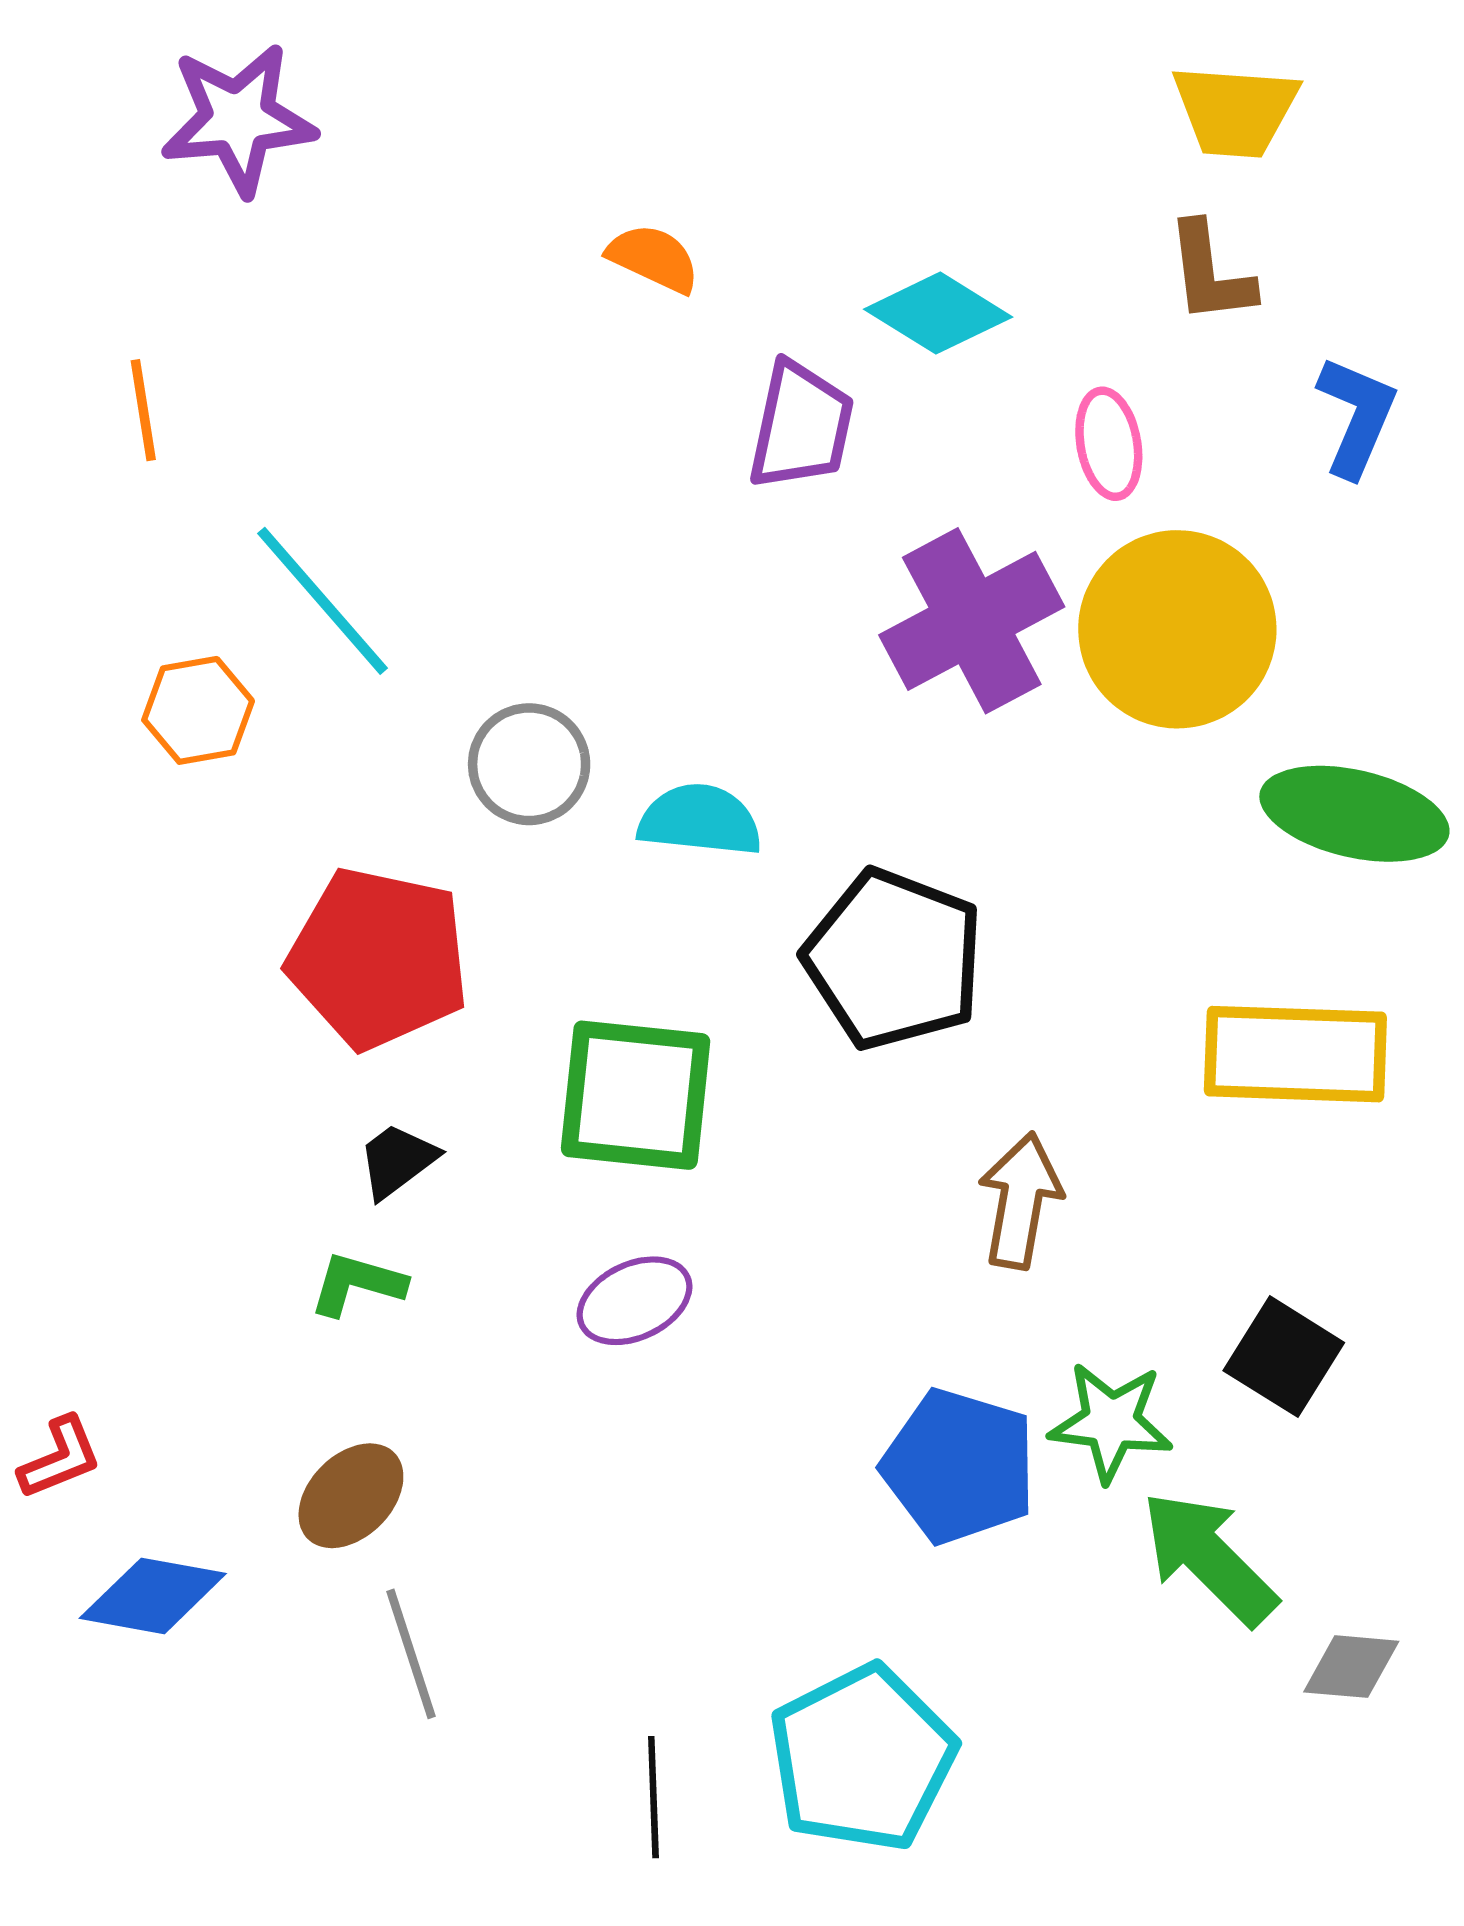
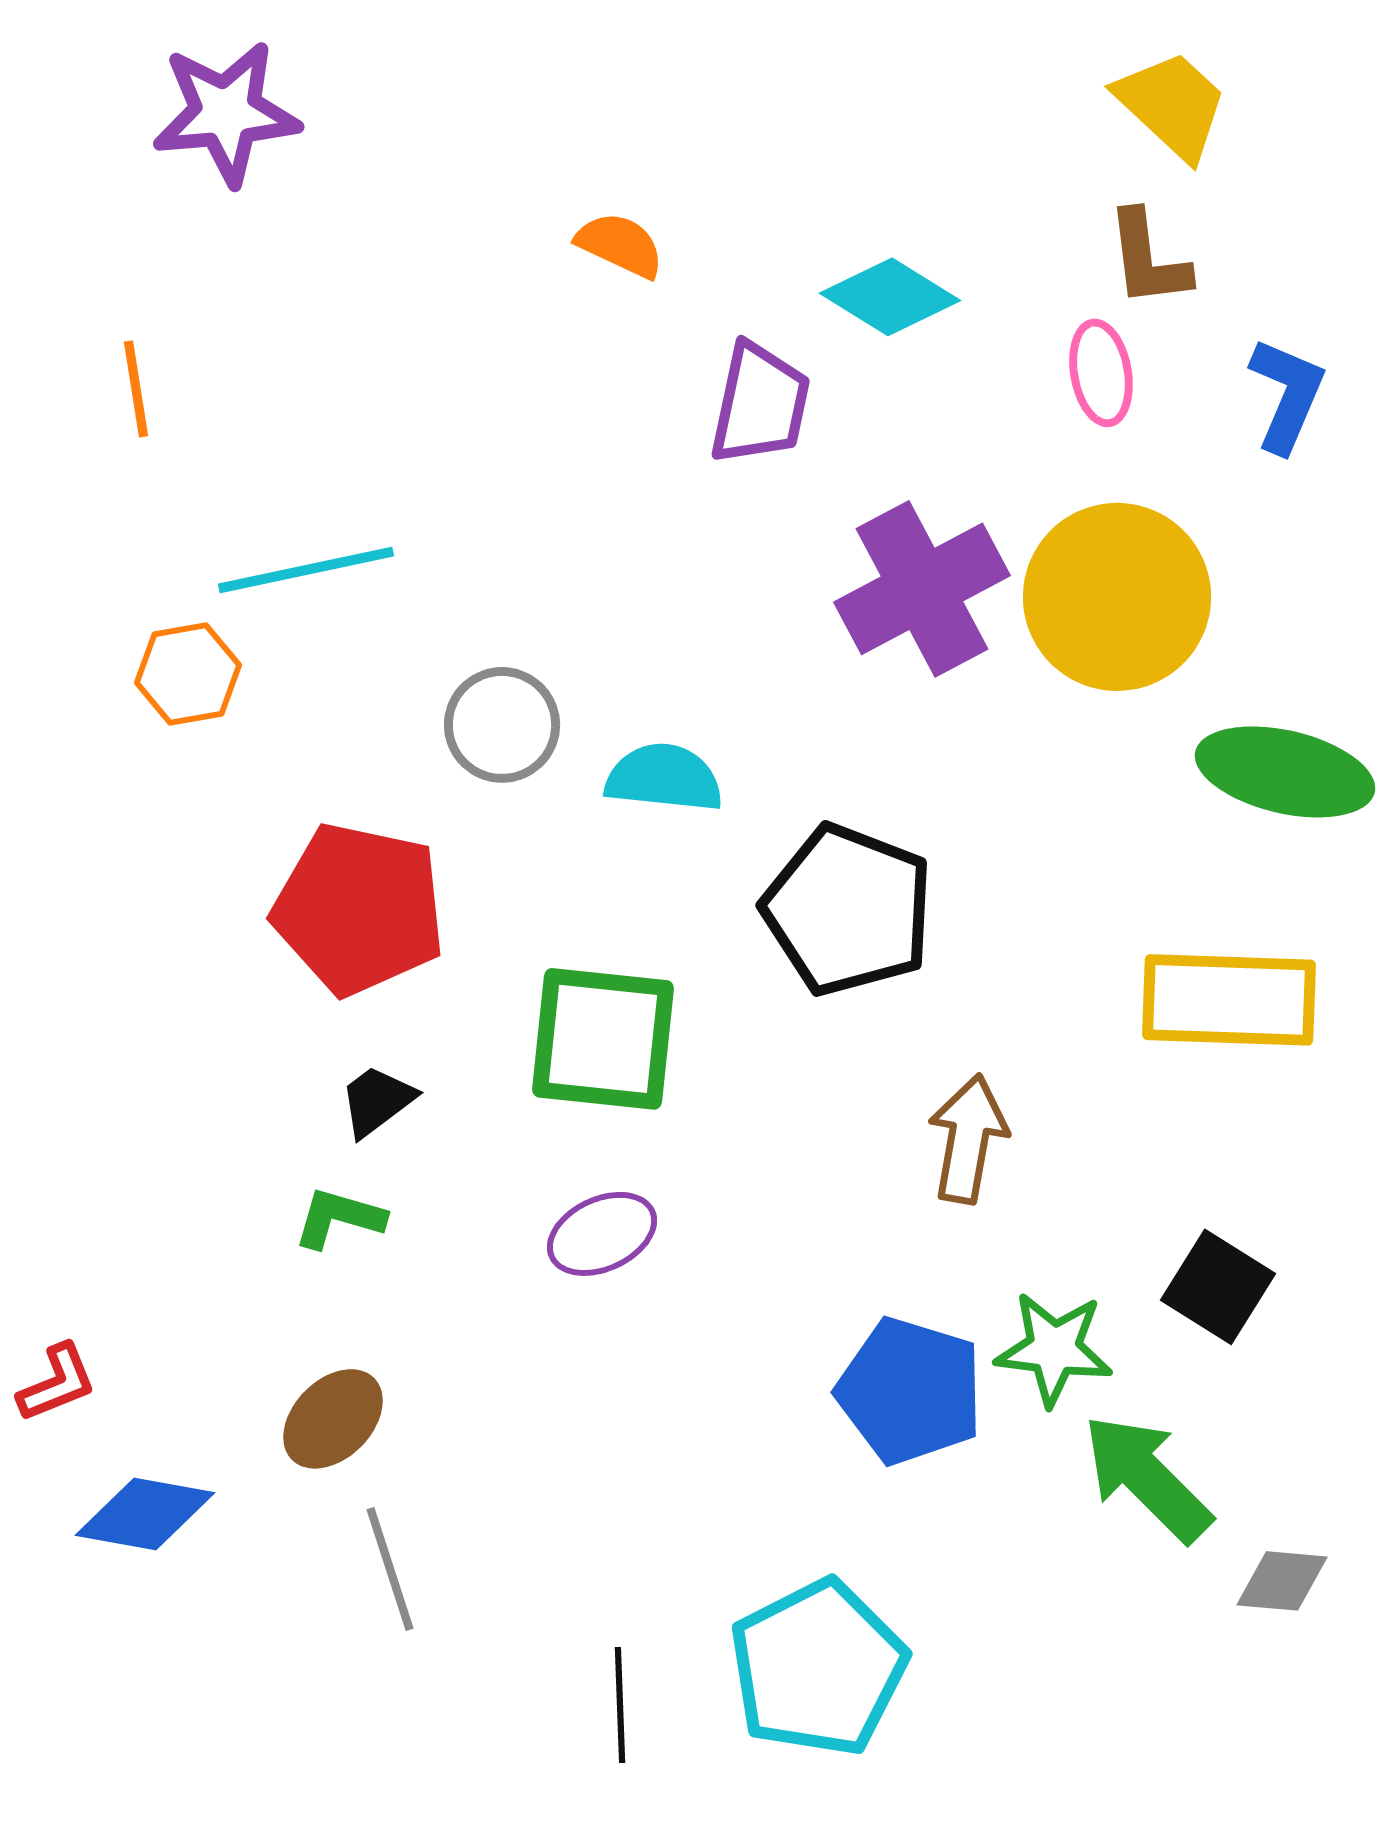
yellow trapezoid: (1235, 111) -> (1172, 105), turned -141
pink ellipse: (1109, 444) -> (1101, 373), moved
cyan line: (322, 601) -> (306, 570), turned -61

